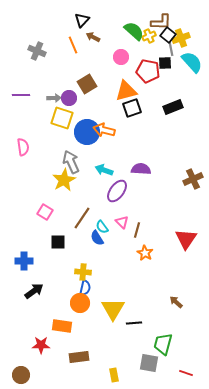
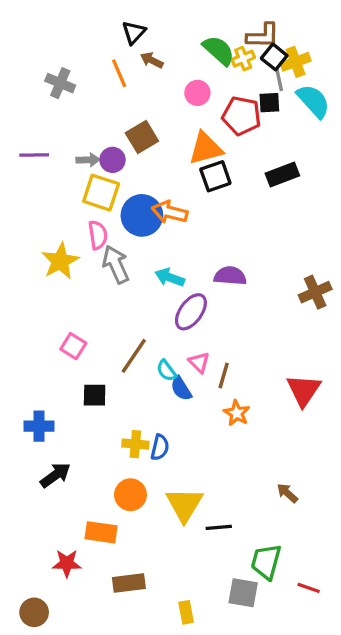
pink semicircle: (23, 147) -> (98, 235), moved
yellow star: (64, 180) -> (60, 261), moved
blue semicircle: (97, 238) -> (181, 389), moved
blue semicircle: (85, 288) -> (160, 447), moved
red line: (186, 373) -> (309, 588), moved

